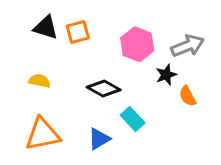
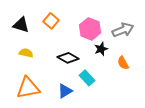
black triangle: (46, 27) -> (21, 25), moved
orange square: (78, 32) -> (51, 21), turned -35
black star: (166, 75) -> (101, 49), moved

